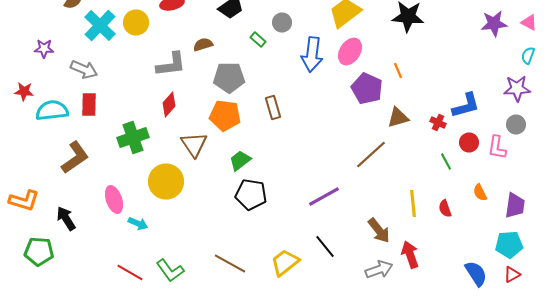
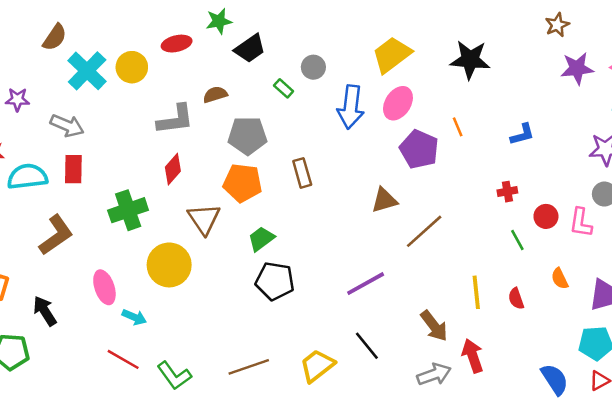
blue L-shape: (466, 106) -> (522, 134), moved, size x0.7
brown triangle: (398, 118) -> (384, 200), moved
red cross: (438, 122) -> (507, 192), turned -35
brown line: (230, 264) -> (249, 367), turned -48
red line: (130, 272) -> (123, 359), moved

